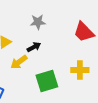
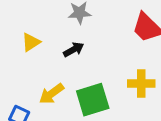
yellow arrow: (19, 62) -> (52, 94), moved

